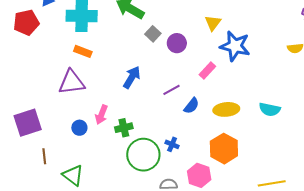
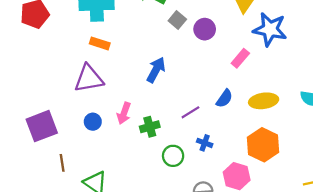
purple line: (171, 90) -> (190, 112), moved
blue circle: (79, 128) -> (93, 122), moved
green circle: (143, 155) -> (173, 156), size x0.6

